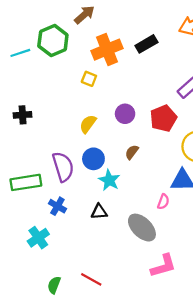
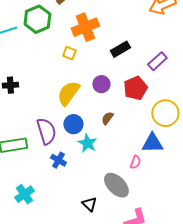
black rectangle: (146, 44) -> (120, 49), moved
yellow semicircle: (88, 124) -> (68, 93), size x1.5
blue cross: (57, 206) -> (58, 160), moved
black triangle: (99, 212) -> (89, 204), moved, turned 49

